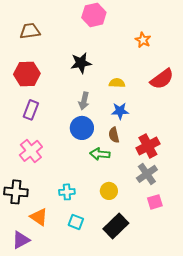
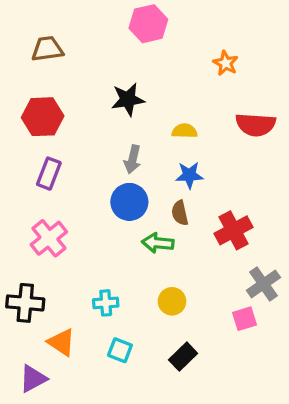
red semicircle: (162, 79) -> (256, 125), turned 40
gray cross: (147, 174) -> (263, 284), moved
black rectangle: (116, 226) -> (183, 357), size x0.7

